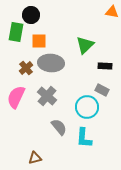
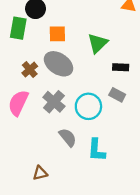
orange square: (39, 41) -> (57, 34), moved
gray ellipse: (51, 63) -> (59, 64), turned 30
cyan circle: (87, 107) -> (88, 106), moved

